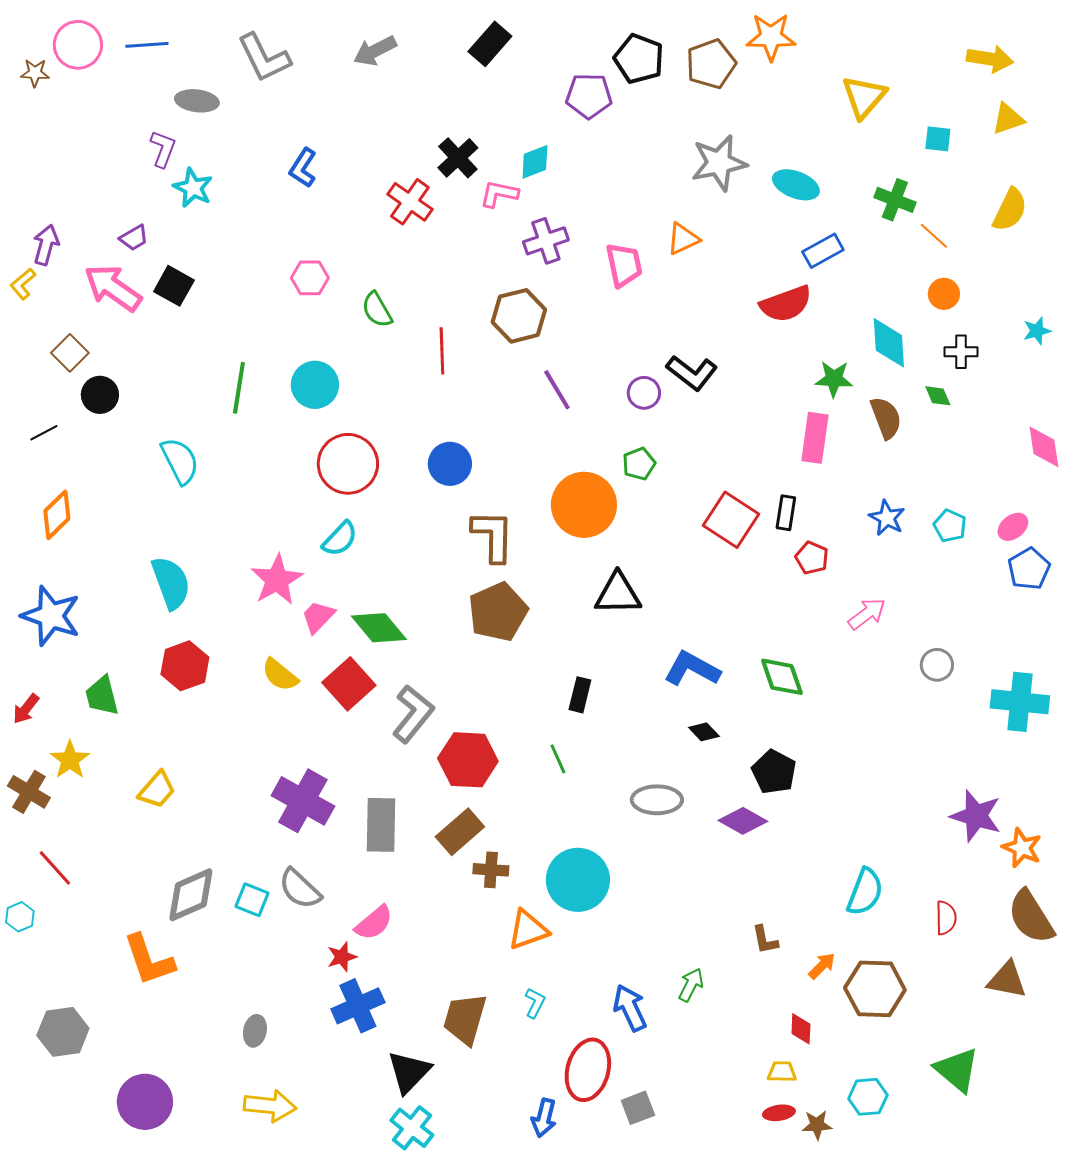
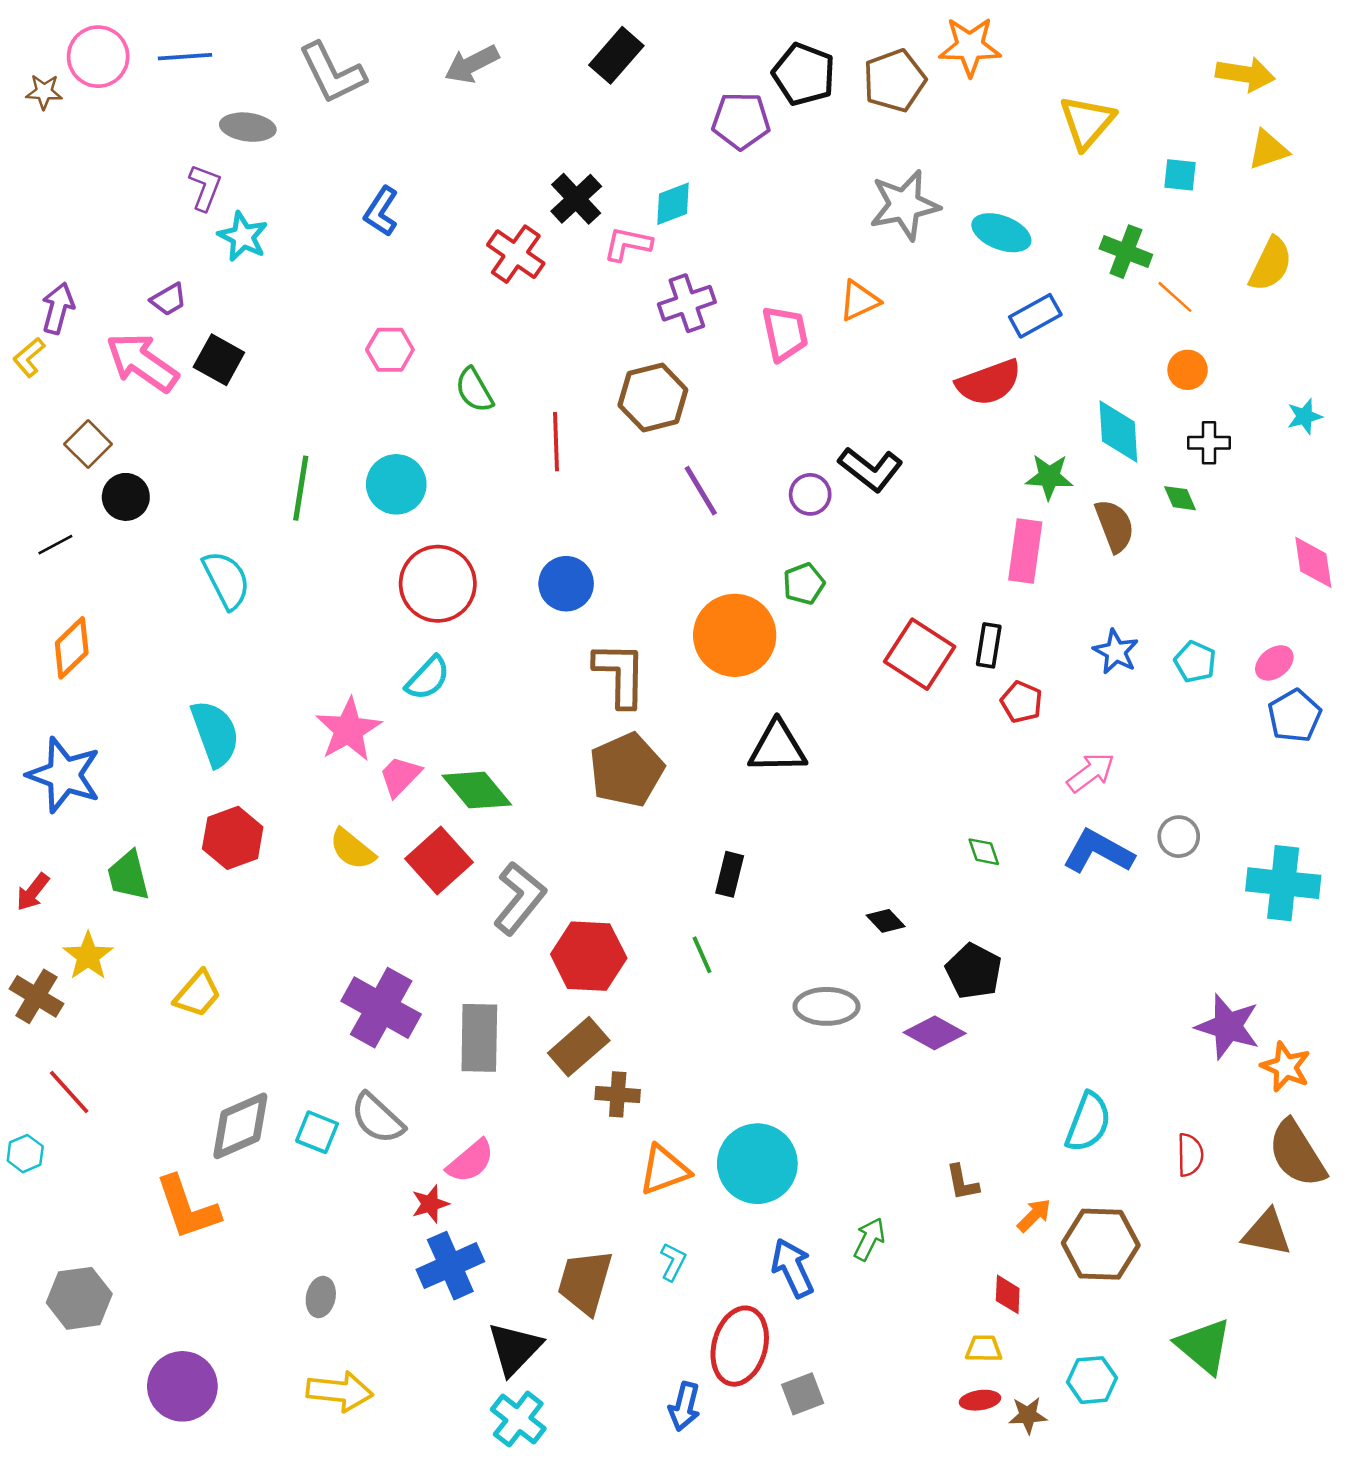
blue L-shape: (692, 669) -> (1098, 852), moved
green diamond: (782, 677) -> (984, 852), size x0.6
cyan circle: (578, 880) -> (757, 1164), moved

